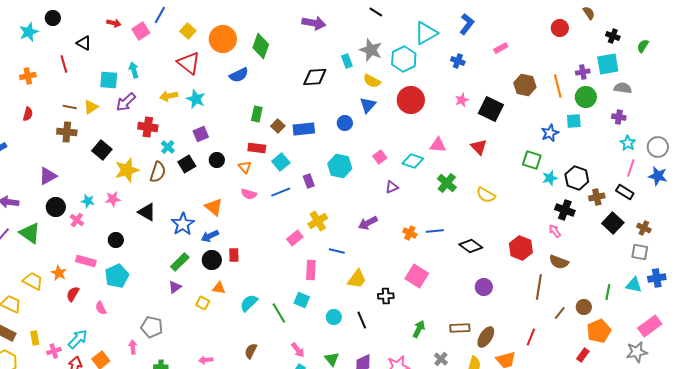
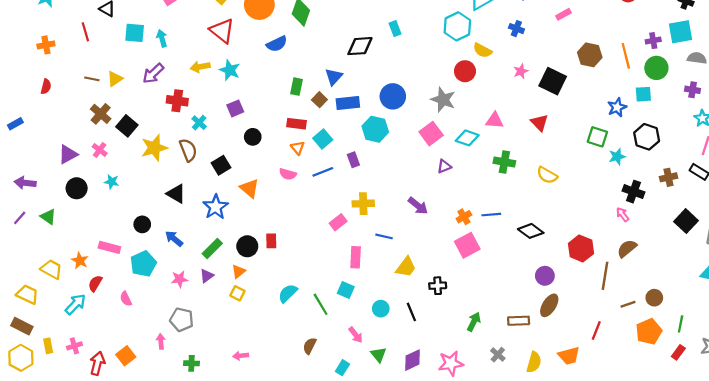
gray star: (371, 50) -> (443, 100), moved
cyan square: (109, 80) -> (135, 33), moved
yellow semicircle: (372, 81) -> (482, 50), moved
red circle: (411, 100) -> (465, 71), size x0.7
blue triangle: (368, 105) -> (334, 77), moved
blue circle: (345, 123) -> (393, 96), size x1.5
brown cross: (67, 132) -> (101, 114), moved, turned 36
pink square: (380, 157) -> (431, 134), size x1.5
black square: (187, 164) -> (221, 165), moved
cyan hexagon: (340, 166) -> (375, 129), moved
orange triangle: (245, 167) -> (298, 148), moved
brown semicircle: (158, 172) -> (188, 150), turned -40
black hexagon: (577, 178) -> (647, 137), moved
green cross: (447, 183) -> (504, 162), turned -30
pink star: (113, 199) -> (179, 279), moved
pink cross: (77, 220) -> (100, 150), moved
yellow cross: (318, 221) -> (363, 204), turned 30
purple arrow: (368, 223) -> (418, 206), turned -114
black square: (613, 223) -> (686, 221), moved
green triangle: (30, 233) -> (48, 217), size x0.7
orange cross: (410, 233) -> (464, 217), turned 32
blue arrow: (210, 236) -> (174, 239), moved, turned 66
red hexagon: (521, 248) -> (581, 248), moved
brown semicircle: (559, 262) -> (627, 248), turned 120
pink square: (417, 276) -> (467, 245), moved, turned 30
orange triangle: (219, 288) -> (239, 271), moved, turned -48
green line: (608, 292) -> (681, 324), moved
brown line: (560, 313) -> (628, 304), turned 32
orange pentagon: (599, 331) -> (649, 332), moved
brown ellipse: (486, 337) -> (549, 305), moved
yellow rectangle: (35, 338) -> (48, 346), moved
cyan arrow: (78, 339) -> (75, 304), moved
pink arrow: (298, 350) -> (356, 335), moved
brown semicircle: (251, 351) -> (310, 346), moved
red rectangle: (583, 355) -> (678, 352), moved

